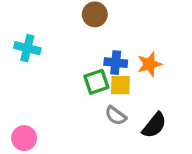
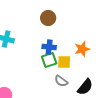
blue cross: (116, 63) -> (49, 47), moved

